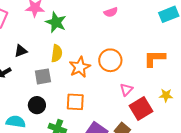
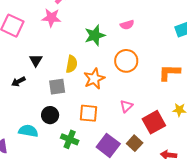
green star: (56, 22) -> (95, 35), moved, turned 30
black triangle: (21, 51) -> (36, 60), turned -40
orange circle: (110, 60) -> (126, 61), moved
pink triangle: (126, 89) -> (126, 106), moved

